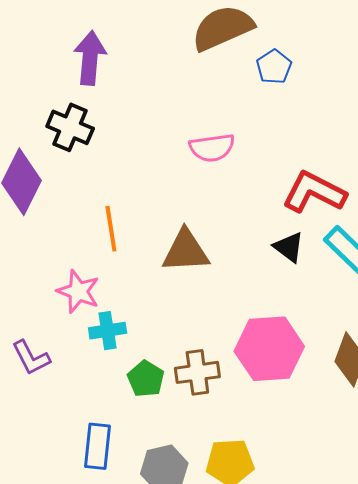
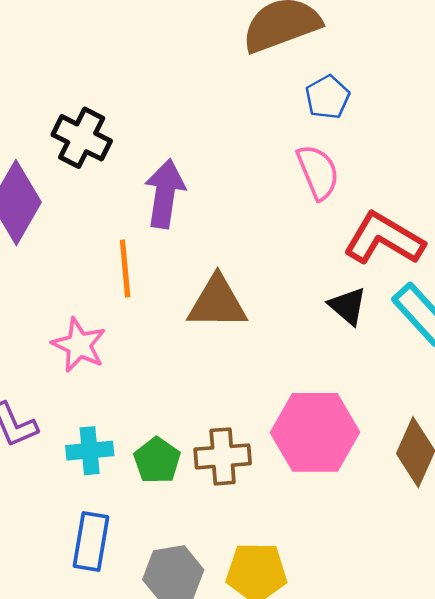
purple arrow: (90, 58) -> (165, 194), moved
blue pentagon: (274, 67) -> (327, 97), moved
pink semicircle: (212, 148) -> (318, 172), moved, turned -108
cyan cross: (108, 331) -> (90, 451), moved

